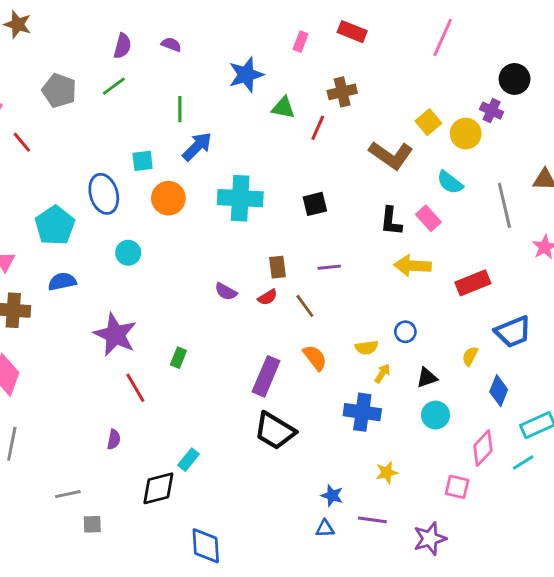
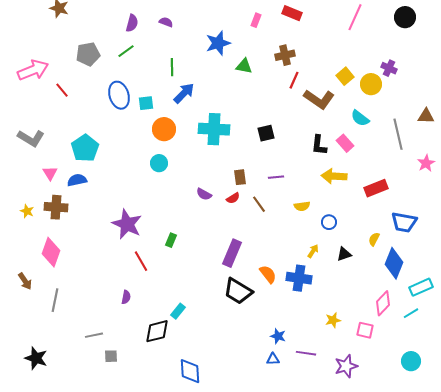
black circle: (515, 79) -> (405, 17), moved
gray pentagon: (59, 90) -> (88, 54), turned -30
red line: (318, 128) -> (294, 80), moved
blue ellipse: (104, 194) -> (119, 95), moved
cyan circle: (128, 253) -> (159, 163), moved
blue semicircle: (62, 281) -> (77, 180), moved
blue trapezoid: (513, 332) -> (404, 222), turned 32
yellow semicircle: (367, 348) -> (302, 206), moved
orange semicircle: (315, 358) -> (268, 274), moved
blue diamond: (499, 391) -> (394, 263), size x1.4
cyan circle: (436, 415) -> (411, 361), moved
yellow star: (387, 473) -> (333, 320), moved

